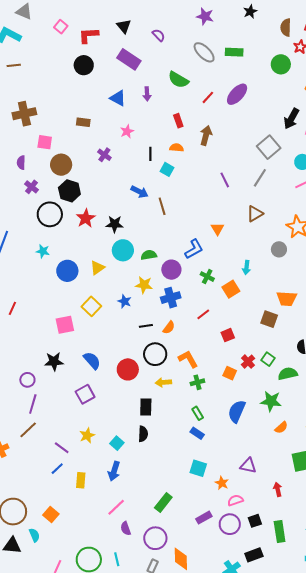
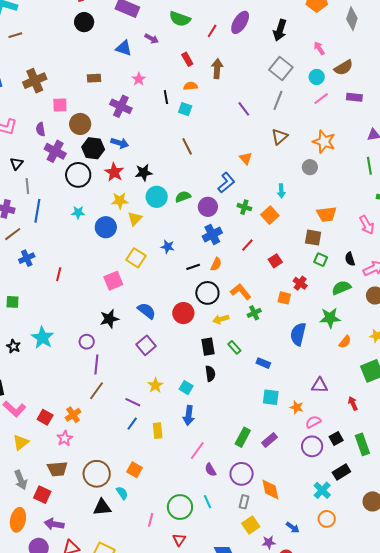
purple arrow: (147, 94) -> (152, 39), turned -48
black arrow: (291, 119) -> (280, 30), moved
purple cross: (104, 155) -> (121, 106), size x1.5
purple cross: (32, 187) -> (55, 151), size x1.5
blue arrow: (139, 192) -> (120, 143), moved
yellow star: (144, 285) -> (120, 201), moved
green square: (268, 359) -> (321, 260), moved
green rectangle: (198, 413) -> (234, 347), moved
purple rectangle: (204, 518) -> (270, 440), moved

